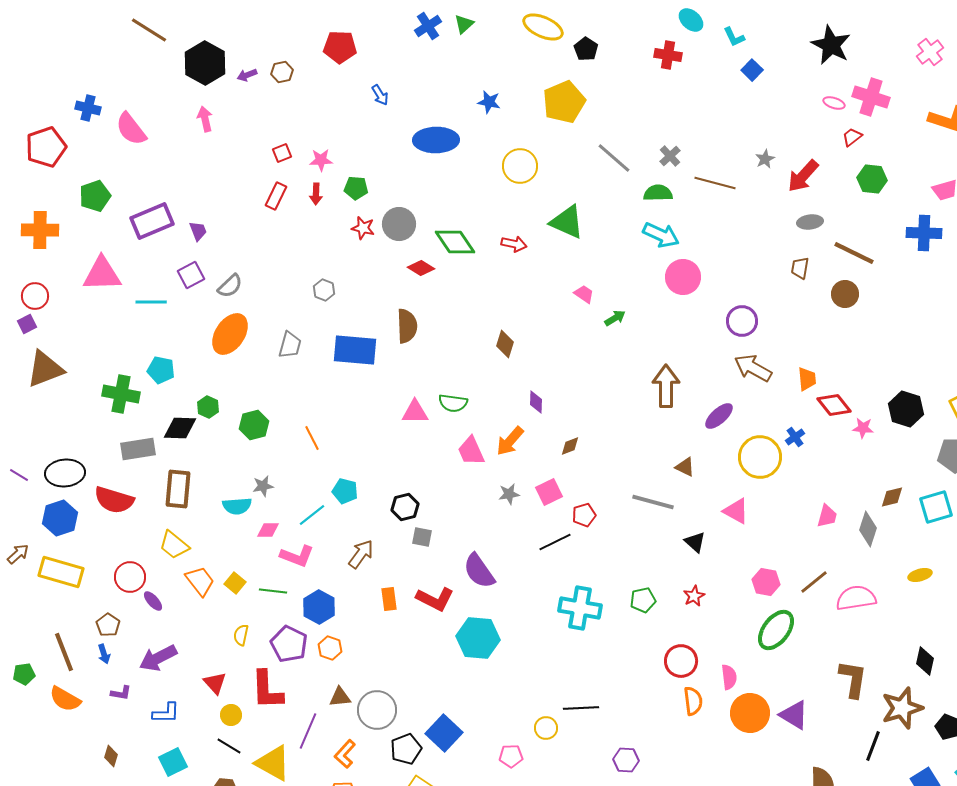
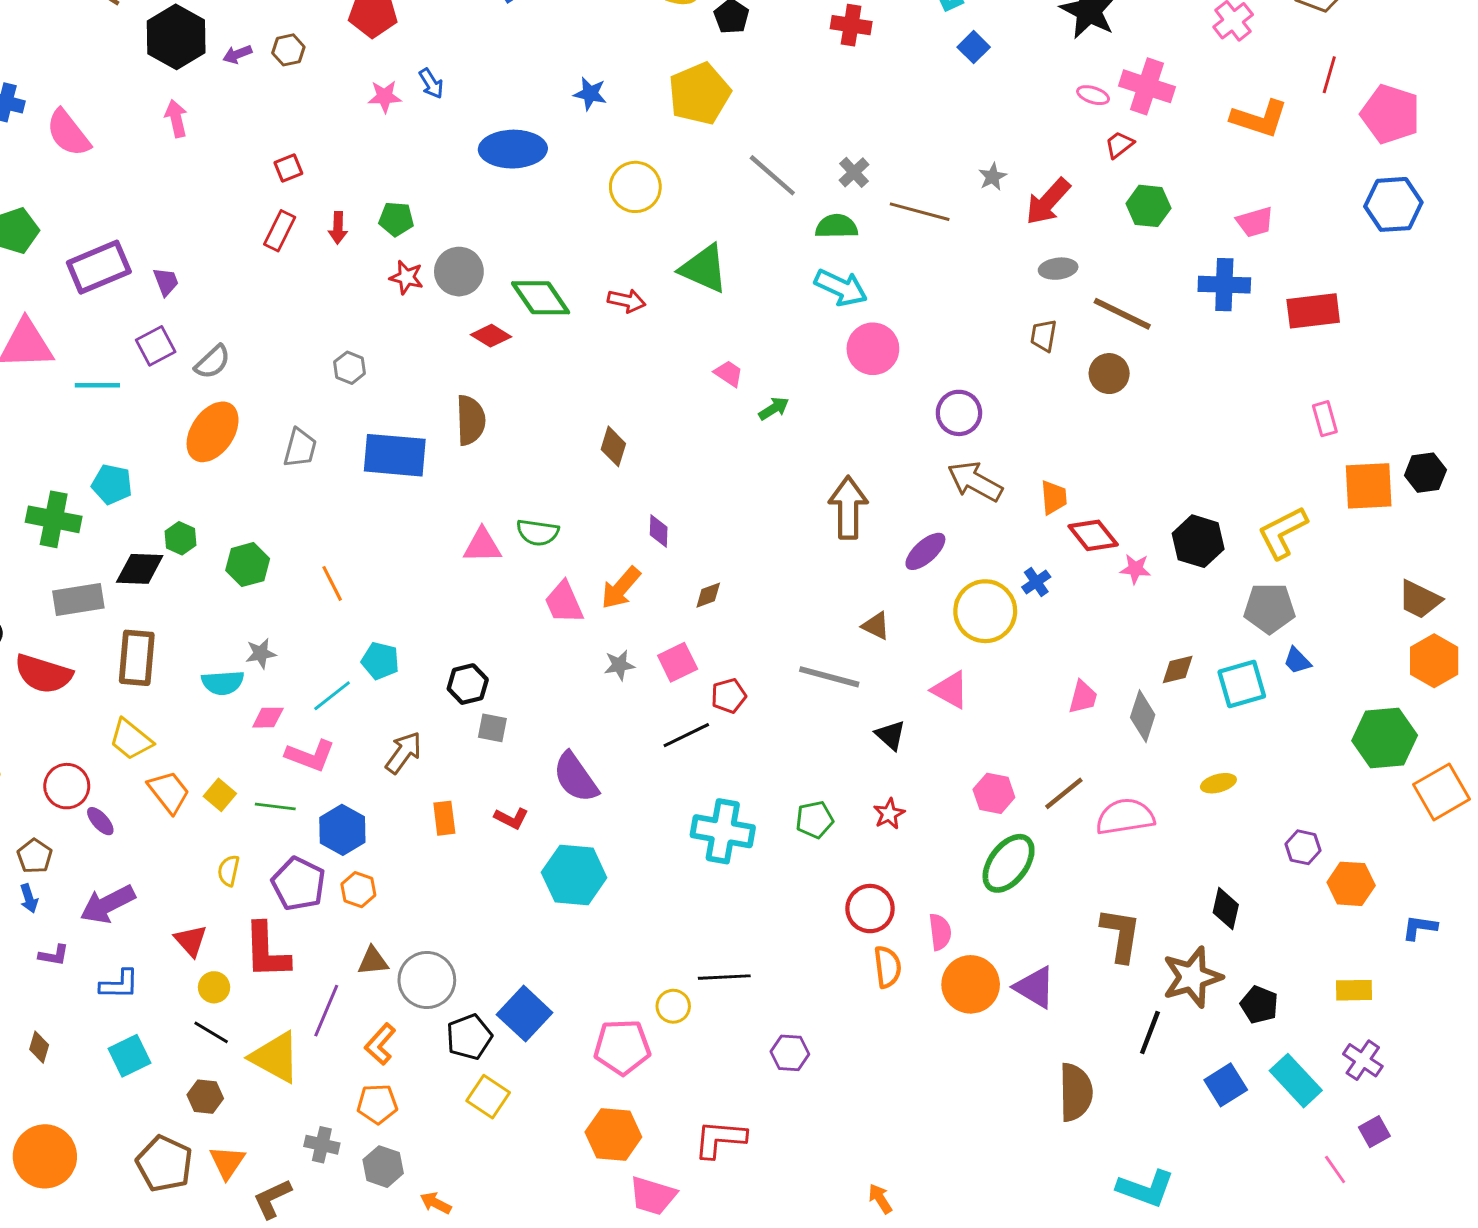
pink star: (321, 160) -> (385, 97), moved
red L-shape: (435, 599) -> (511, 818), size x0.6
pink pentagon: (511, 756) -> (622, 1047), size x1.6

